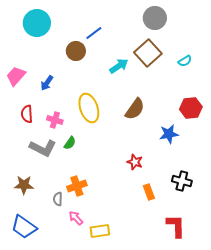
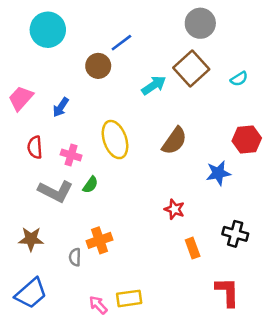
pink arrow: (76, 218) -> (98, 305), moved
blue trapezoid: (24, 227) -> (31, 293), turned -76

